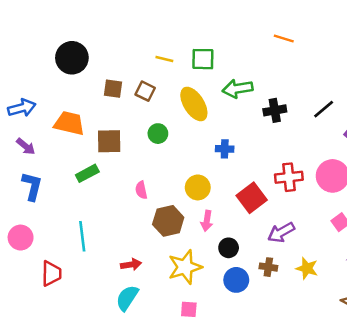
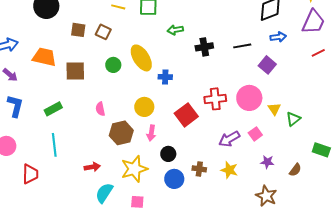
green arrow: (238, 89) -> (175, 30), size x0.7
yellow ellipse: (194, 104) -> (141, 58), moved
black line: (324, 109) -> (242, 46), turned 30
green rectangle: (87, 173) -> (53, 109), moved
purple arrow: (281, 232) -> (229, 139), moved
cyan semicircle: (127, 298) -> (104, 193), moved

